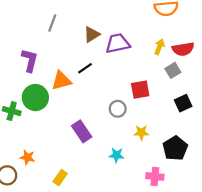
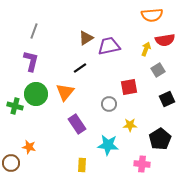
gray line: (52, 23) -> (34, 31), moved
red semicircle: (183, 49) -> (165, 40), moved
orange triangle: (61, 81) -> (65, 92), moved, turned -36
cyan star: (117, 155) -> (108, 145), size x1.5
yellow rectangle: (60, 178) -> (82, 165), moved, turned -32

